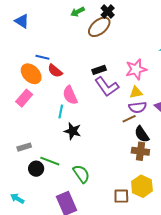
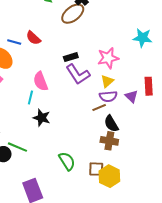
red semicircle: (55, 71) -> (33, 38), moved
yellow triangle: (136, 92) -> (107, 81), turned -32
green semicircle: (81, 174) -> (67, 161), moved
brown square: (121, 196) -> (96, 169), moved

